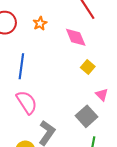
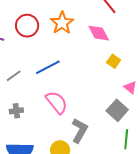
orange star: (40, 23) -> (62, 23), size x1.6
blue line: (21, 66) -> (48, 67), turned 60

